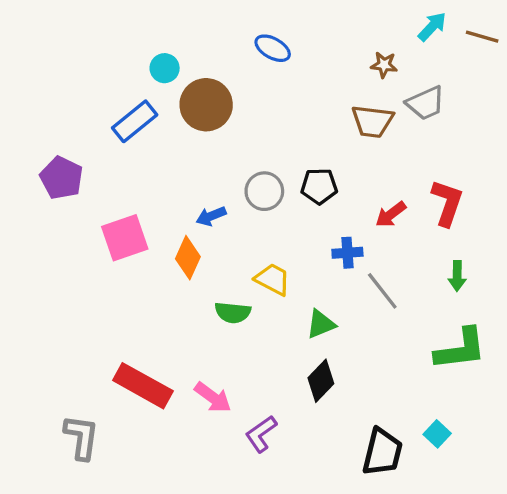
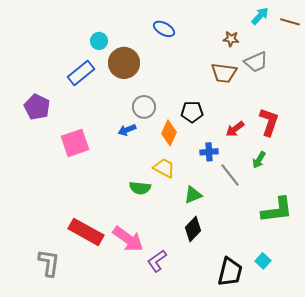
gray circle: (264, 191) -> (144, 107), moved
orange diamond: (188, 258) -> (169, 133), moved
green arrow: (457, 276) -> (259, 160), moved, turned 30
pink arrow: (213, 397) -> (128, 239), size x1.4

